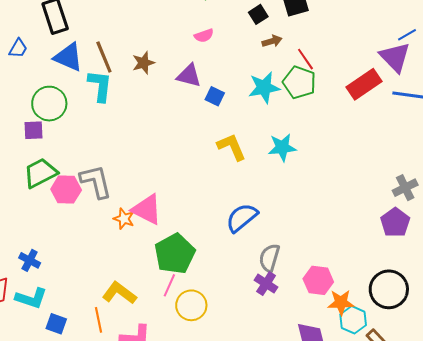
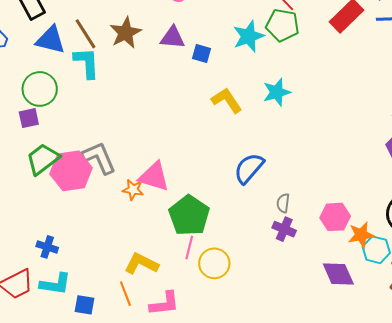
brown star: (143, 63) -> (125, 33), size x1.4
pink hexagon: (66, 190) -> (71, 171), size x1.4
gray semicircle: (269, 258) -> (283, 203), size x0.7

